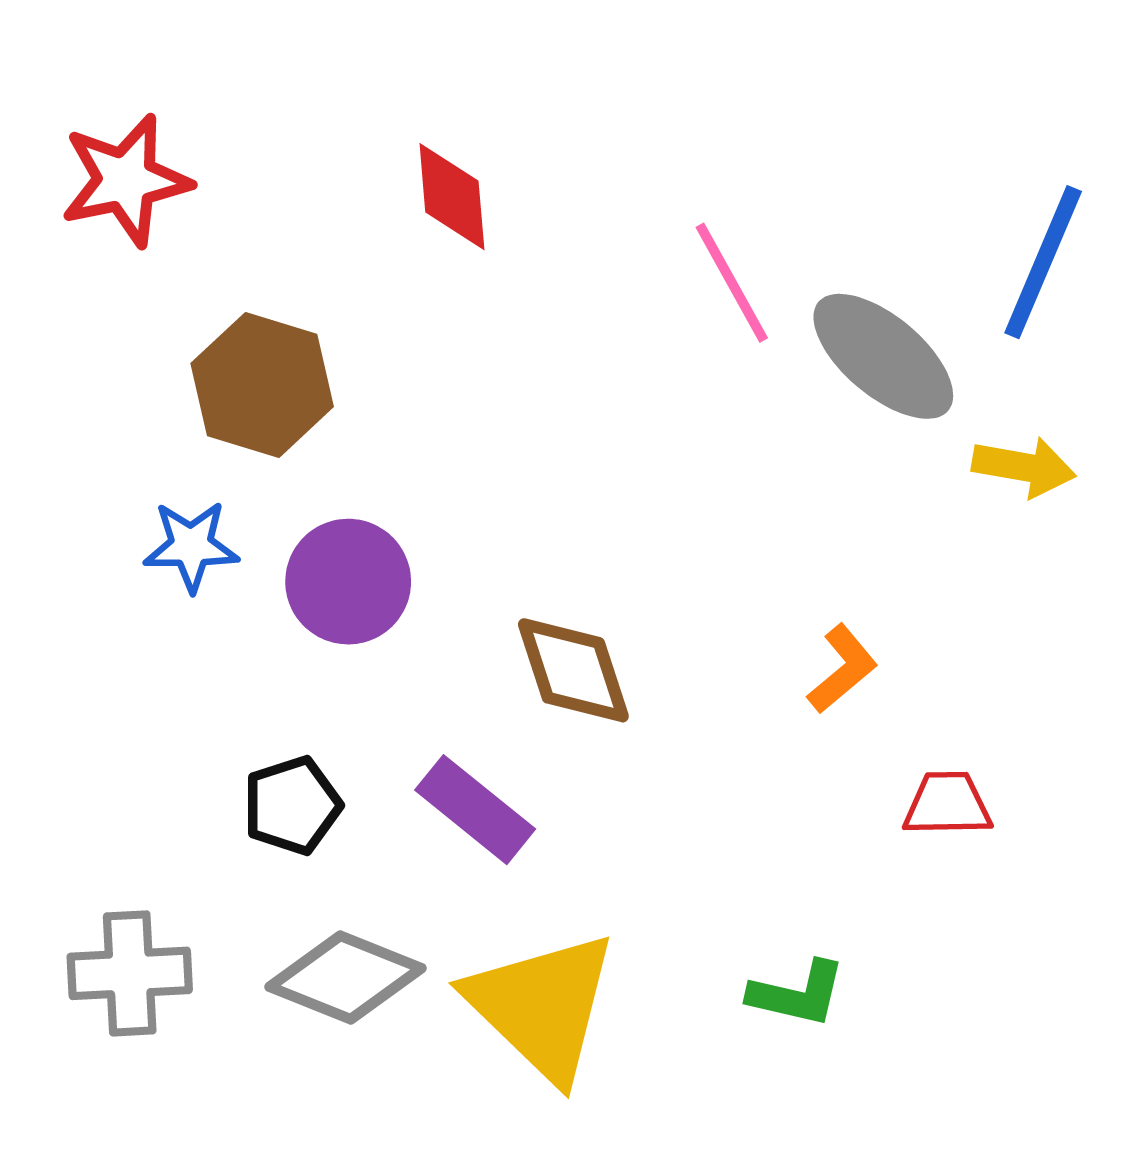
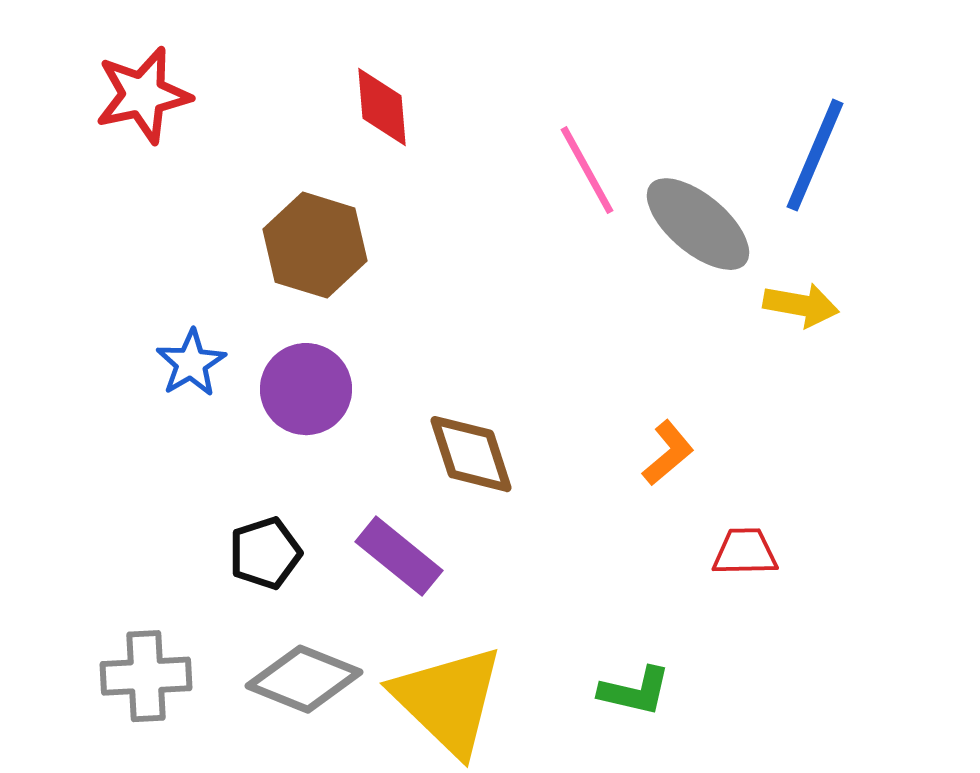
brown hexagon: (262, 385) -> (315, 245), moved
blue star: (191, 546) -> (191, 363), turned -30

